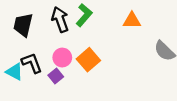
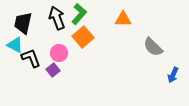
orange square: (88, 60) -> (83, 37), moved
cyan triangle: (14, 72) -> (15, 45), moved

